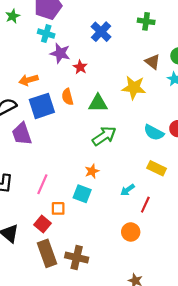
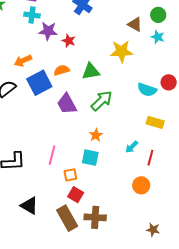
orange semicircle: (67, 97) -> (62, 70), turned 98
purple trapezoid: (22, 134) -> (67, 104), moved
red square: (43, 224) -> (76, 195), moved

